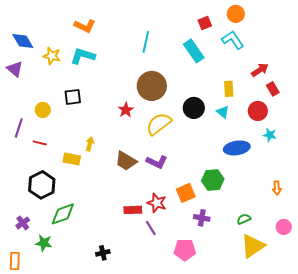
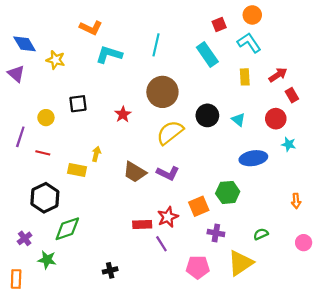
cyan L-shape: (83, 56) -> (109, 55), moved
yellow rectangle: (229, 89) -> (245, 77), moved
red star: (126, 110) -> (123, 114), moved
red star: (157, 203) -> (168, 217), turned 30
yellow triangle: (253, 246) -> (241, 263), moved

